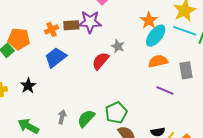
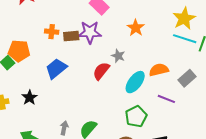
orange star: (149, 20) -> (136, 28), moved
orange cross: (51, 29) -> (52, 32), moved, turned 32
cyan ellipse: (156, 36) -> (135, 82), moved
gray rectangle: (186, 70) -> (187, 78), turned 60
green pentagon: (116, 113) -> (136, 116), moved

